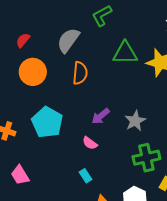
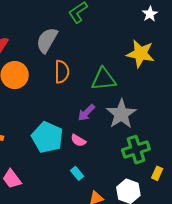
green triangle: (125, 53) -> (104, 79), moved
gray star: (135, 121) -> (121, 114), size x1.4
cyan pentagon: (47, 122) -> (47, 137), moved

